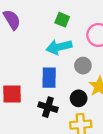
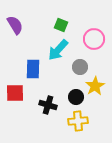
cyan arrow: (59, 47) -> (58, 50), turned -35
blue rectangle: (49, 78) -> (33, 69), moved

